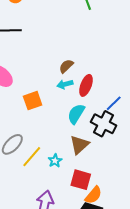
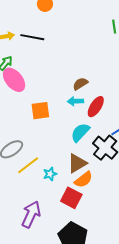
orange semicircle: (93, 195) -> (84, 180), moved

